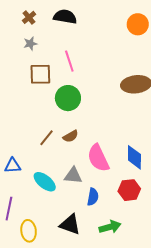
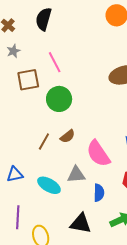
black semicircle: (65, 17) -> (44, 19), turned -75

